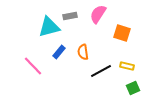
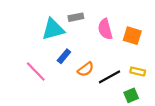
pink semicircle: (98, 14) -> (105, 29), moved, turned -48
orange semicircle: (83, 52) -> (86, 69), moved, turned -119
green square: (133, 88) -> (131, 95), moved

